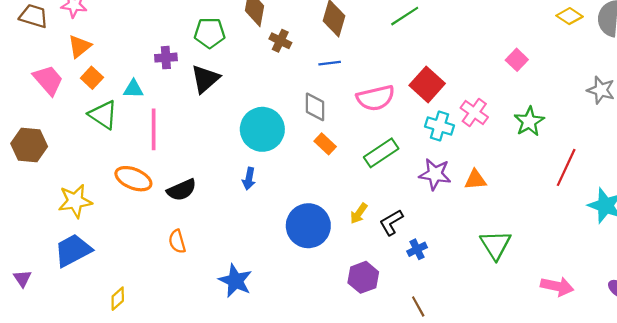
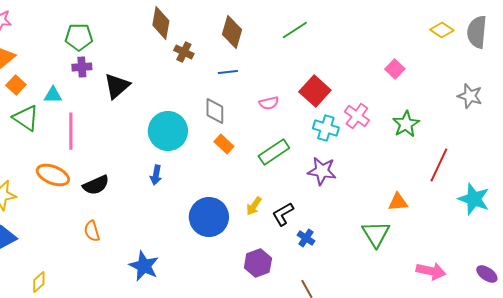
green pentagon: (210, 33) -> (79, 37), moved
pink semicircle: (376, 98) -> (269, 103), size x0.6
orange triangle: (475, 180) -> (398, 202), moved
blue cross: (417, 249) -> (306, 238), turned -30

